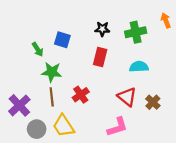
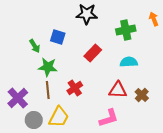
black star: (102, 29) -> (87, 14), moved, size x1.5
red rectangle: (100, 57) -> (93, 53), turned 30
red triangle: (127, 97) -> (118, 90), turned -36
yellow trapezoid: (64, 126) -> (59, 117), turned -120

